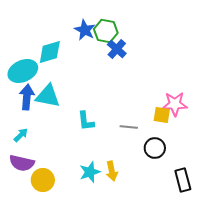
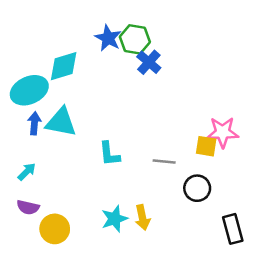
blue arrow: (27, 97) -> (34, 123), size x0.7
purple semicircle: (22, 163) -> (28, 207), size x0.7

